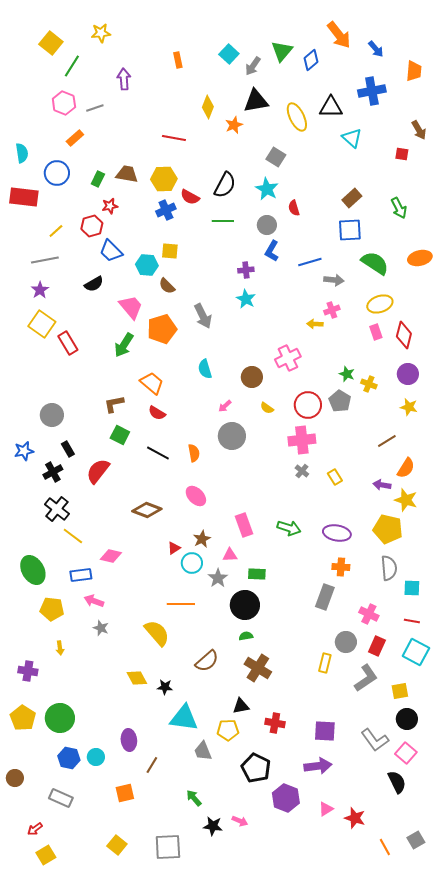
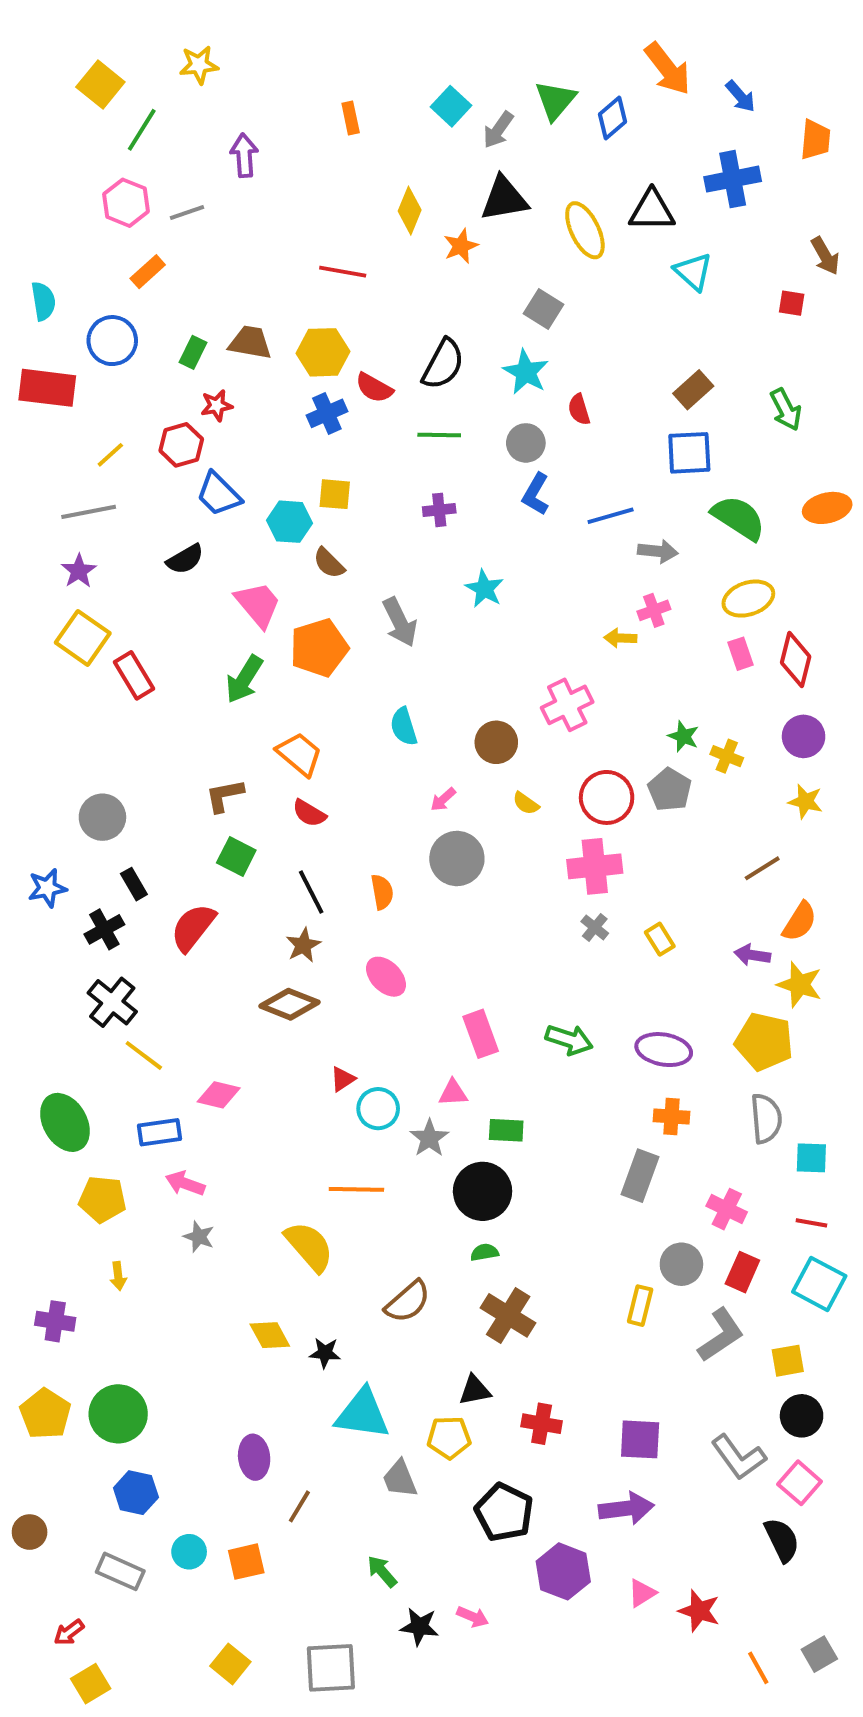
purple cross: (246, 270) -> (439, 510), moved
black line: (158, 453) -> (311, 892), turned 35
brown star: (202, 539) -> (303, 945), moved
cyan circle: (96, 757) -> (189, 1552), moved

